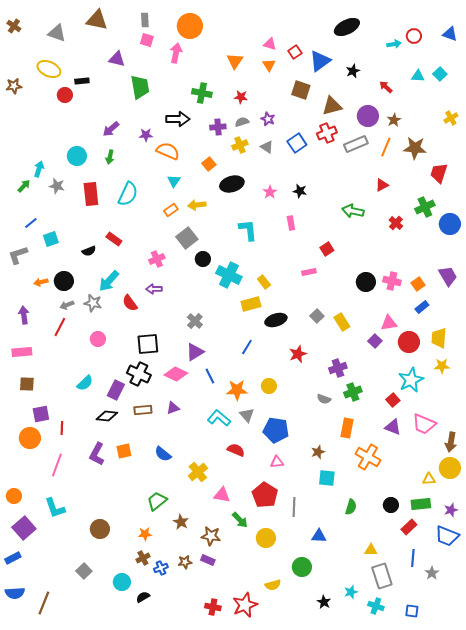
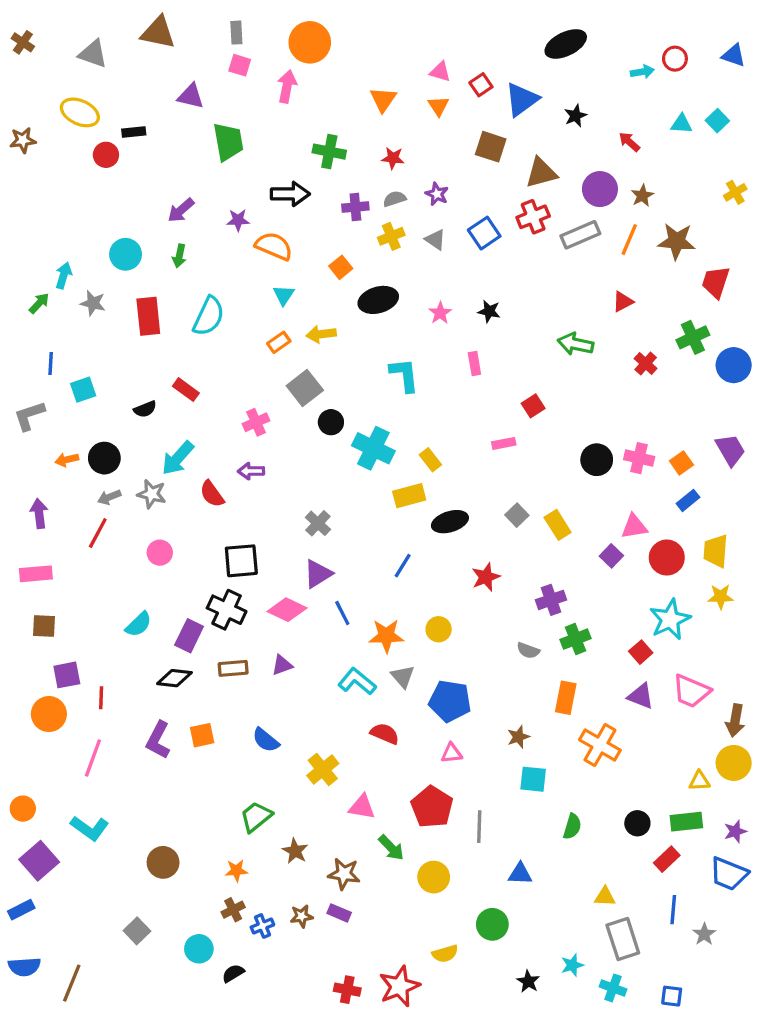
blue line: (31, 223) -> (51, 364), turned -48
cyan L-shape: (55, 508) -> (90, 828), turned -35

